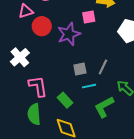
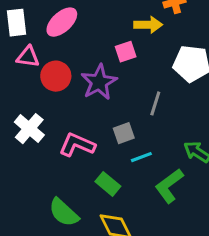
pink triangle: (26, 11) -> (28, 57), turned 35
gray line: (103, 67) -> (155, 103), moved
pink L-shape: (38, 86) -> (77, 145), moved, turned -50
green semicircle: (34, 114) -> (64, 212), turned -35

